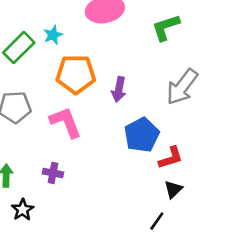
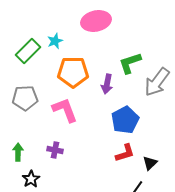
green L-shape: (166, 27) -> (130, 63), moved
red L-shape: (171, 158) -> (125, 153), moved

